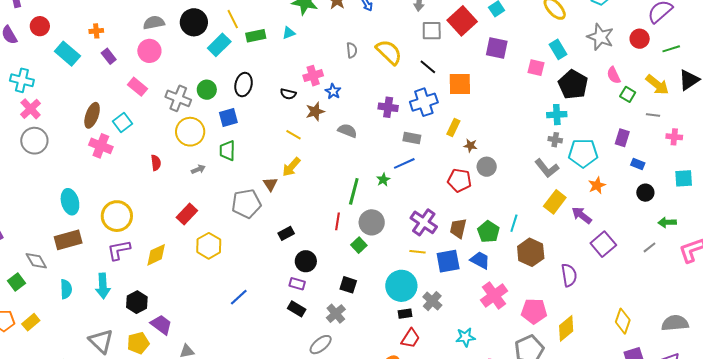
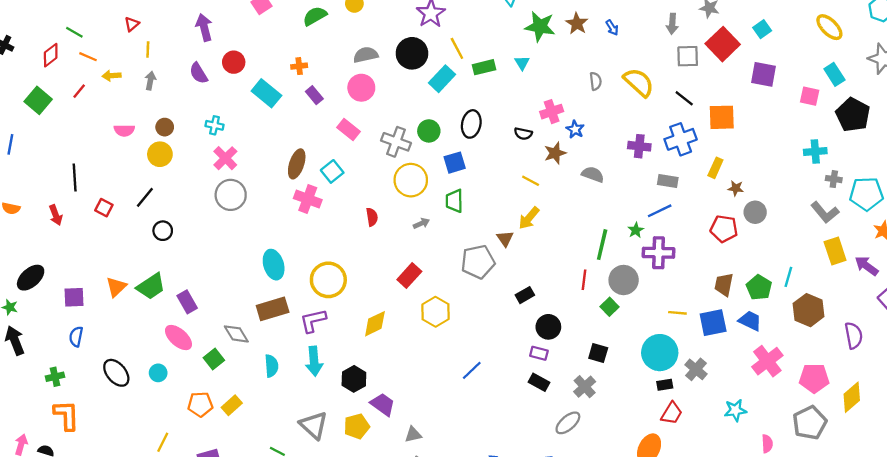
cyan triangle: (289, 33) -> (522, 63), turned -40
cyan cross: (22, 80) -> (214, 125), size x0.7
cyan cross: (557, 115) -> (815, 151), moved
yellow rectangle: (555, 202) -> (835, 251), turned -55
purple cross: (424, 222) -> (659, 253), moved, turned -32
purple L-shape: (119, 250) -> (313, 321), moved

